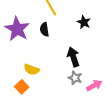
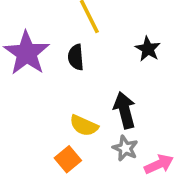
yellow semicircle: (32, 69) -> (84, 126), moved
orange square: (22, 87) -> (68, 159), moved

